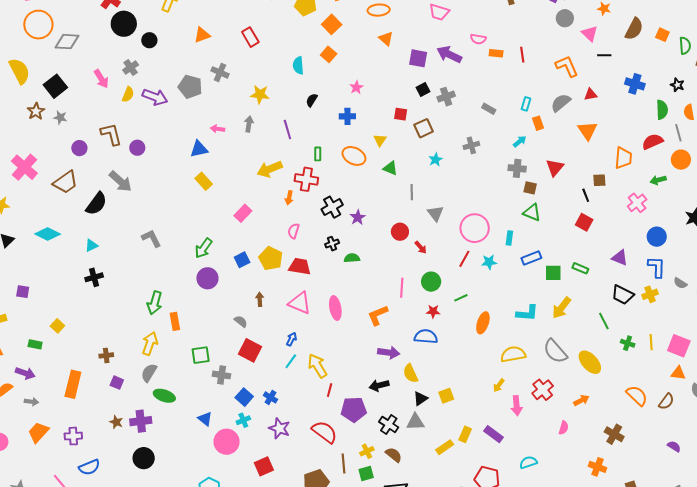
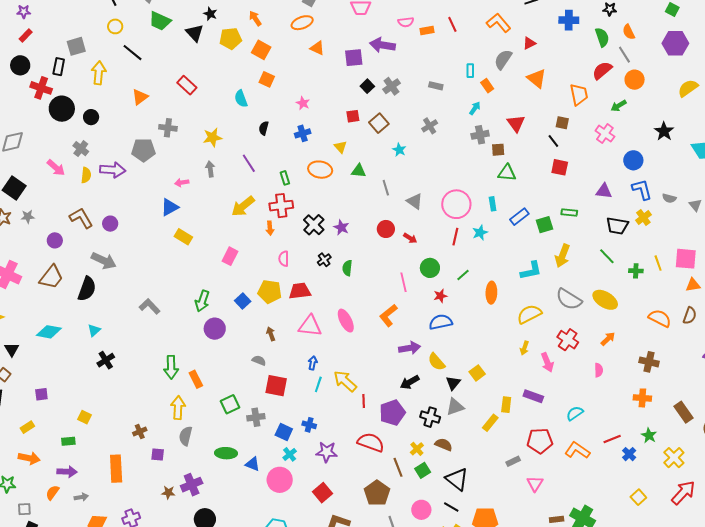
brown square: (599, 180) -> (562, 123), turned 32
green semicircle: (352, 258) -> (347, 268), turned -63
green ellipse: (164, 396) -> (226, 453), moved

